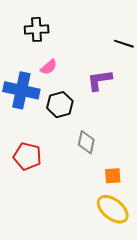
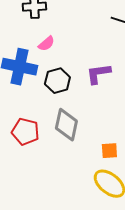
purple L-shape: (100, 80) -> (98, 74), moved
gray diamond: (86, 142) -> (66, 125), moved, size x1.4

